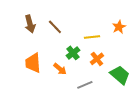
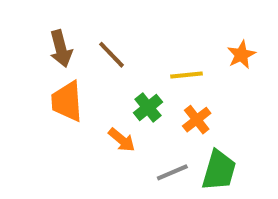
orange trapezoid: (33, 63) -> (67, 101), moved
green trapezoid: (120, 75) -> (219, 170), moved, turned 65

